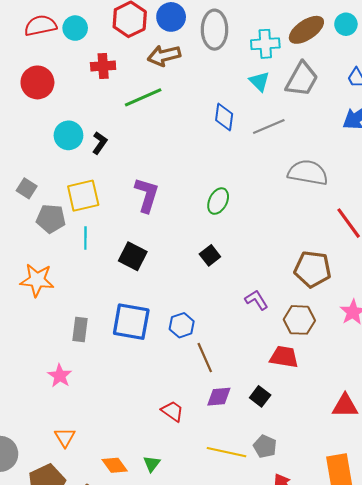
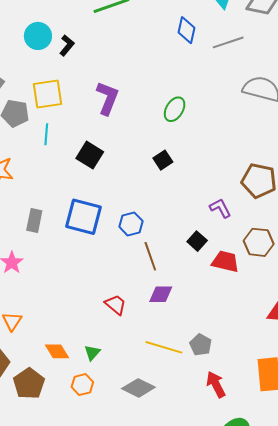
purple L-shape: (256, 300) -> (220, 208), moved
brown hexagon: (299, 320) -> (259, 242), moved
black square: (260, 396) -> (197, 241), moved

